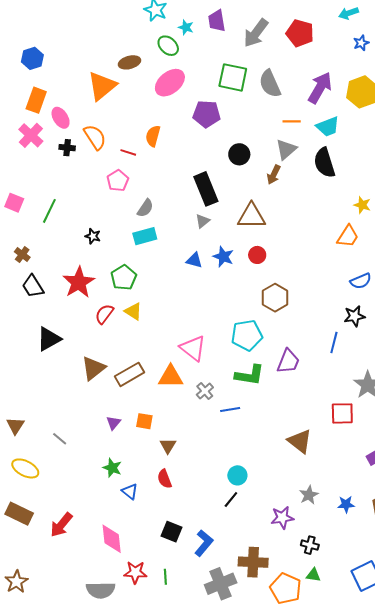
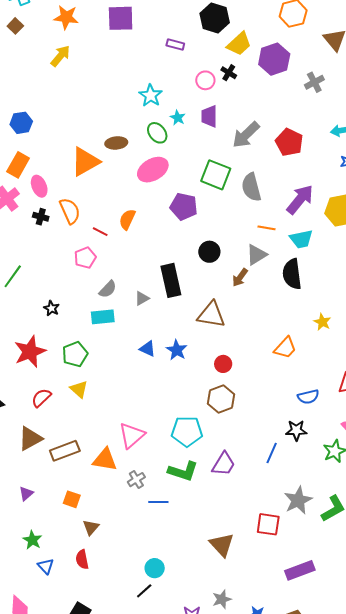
gray triangle: (203, 221) -> (142, 298), moved
orange trapezoid: (348, 236) -> (285, 348), moved
red circle: (257, 255) -> (223, 364), moved
red semicircle: (104, 314) -> (41, 398), moved
pink triangle: (193, 348) -> (132, 435), turned 32
purple triangle: (113, 423) -> (26, 494), moved

